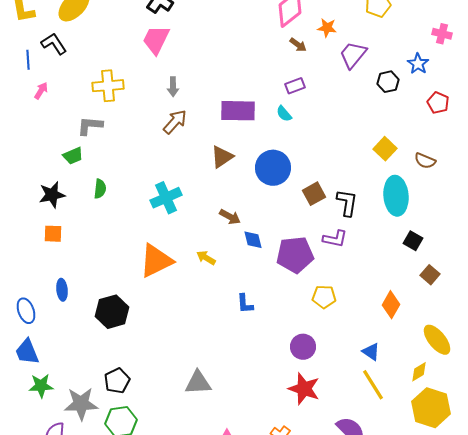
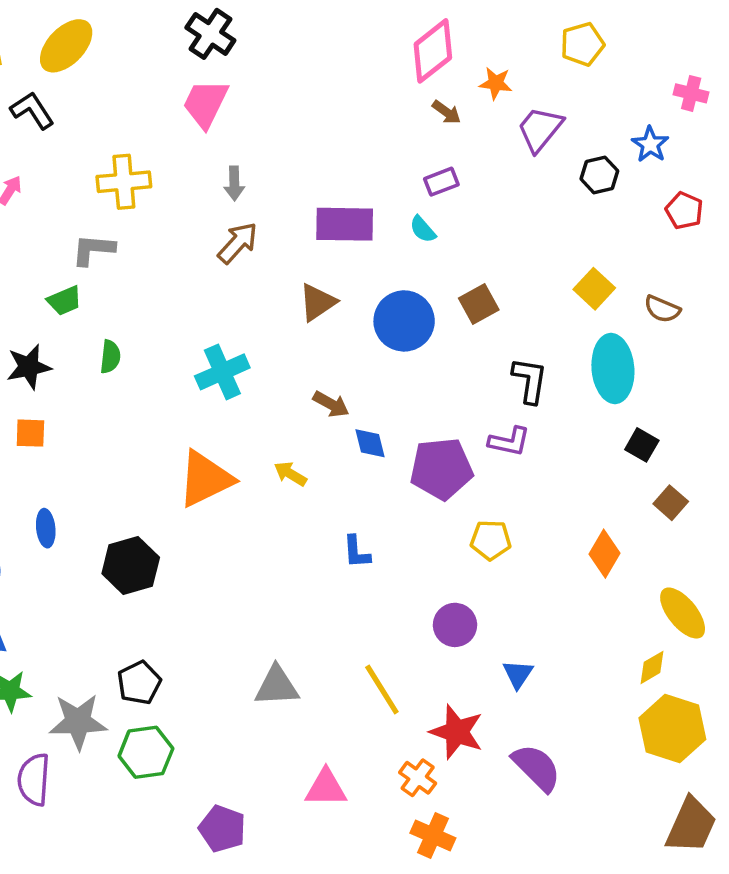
brown square: (314, 194) -> (479, 304), moved
blue triangle: (371, 352) -> (518, 674), moved, turned 30
yellow line: (373, 385) -> (382, 689), moved
red star: (304, 389) -> (457, 732), moved

